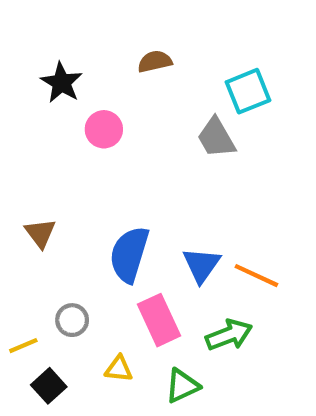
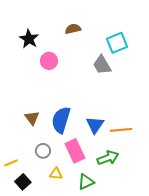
brown triangle: (40, 233) -> (32, 118), moved
orange line: (256, 276) -> (121, 130), turned -30
gray circle: (72, 320) -> (43, 151), moved

